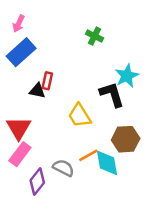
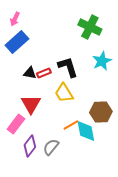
green cross: (95, 36) -> (90, 27), moved, size x1.6
red rectangle: (47, 81) -> (44, 73), moved, turned 56
black L-shape: (112, 94) -> (68, 67), moved
red triangle: (19, 128) -> (31, 104), moved
gray semicircle: (63, 168) -> (51, 147), moved, turned -78

